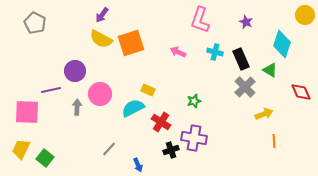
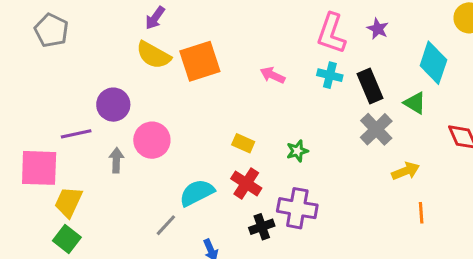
pink L-shape: (200, 20) -> (331, 33), moved
yellow rectangle: (148, 90) -> (243, 143), moved
cyan semicircle: (133, 108) -> (197, 193), moved
yellow trapezoid: (21, 149) -> (68, 202), moved

